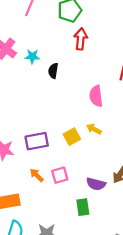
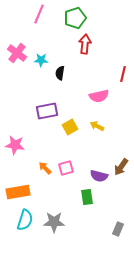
pink semicircle: (96, 96) -> (99, 96), turned -96
yellow square: (72, 137) -> (70, 127), moved
purple rectangle: (37, 141) -> (47, 111), moved

